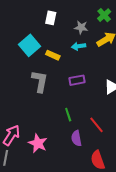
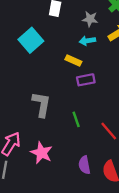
yellow rectangle: (53, 55) -> (73, 60), moved
gray L-shape: (40, 81) -> (41, 104), moved
purple semicircle: (76, 138) -> (84, 165), moved

